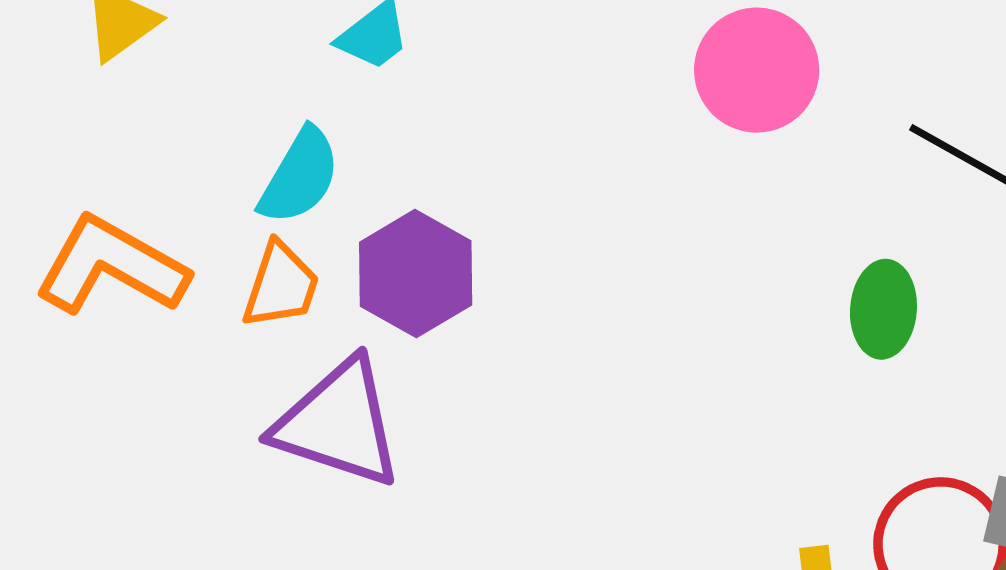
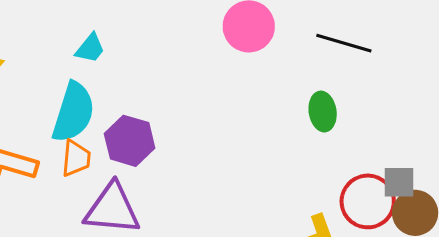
cyan semicircle: (300, 176) -> (73, 112), size x1.4

